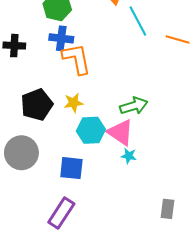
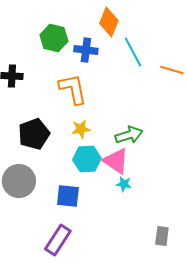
blue cross: (61, 38) -> (86, 50), moved
yellow star: (74, 103) -> (81, 129), moved

